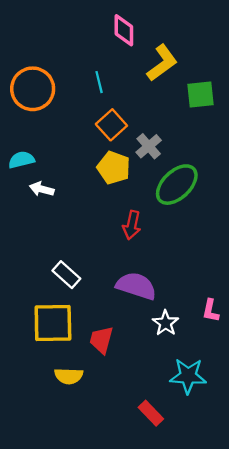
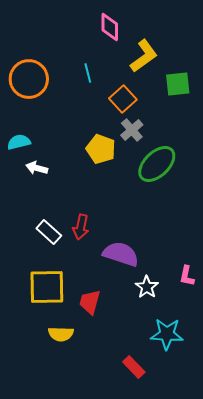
orange square: (111, 125) -> (123, 99), moved
red arrow: (132, 225) -> (81, 227), moved
white rectangle: (66, 275) -> (49, 232), moved

